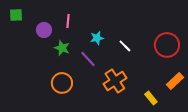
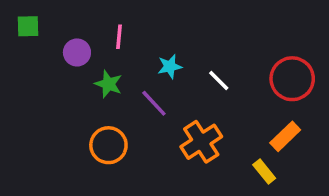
orange rectangle: (175, 81) -> (285, 136), moved

